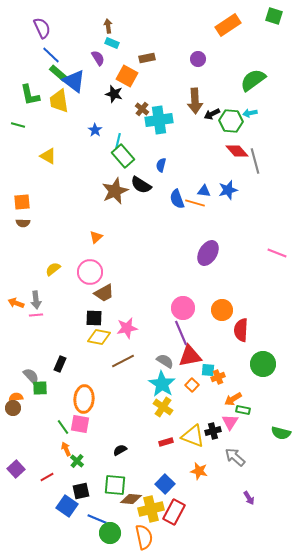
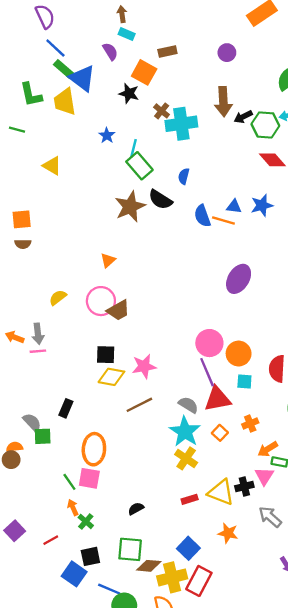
brown trapezoid: (104, 293) -> (118, 310), moved
orange circle: (222, 310) -> (239, 354), moved
cyan square: (208, 370) -> (244, 382), moved

